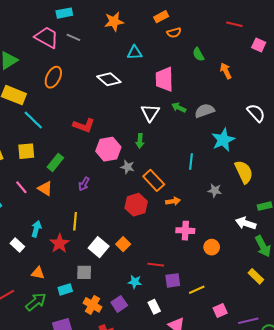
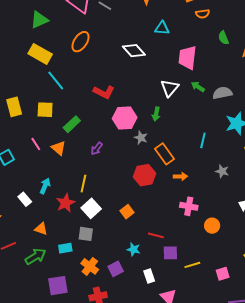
white square: (99, 247) -> (91, 208), moved
pink square: (220, 311) -> (223, 274), moved

